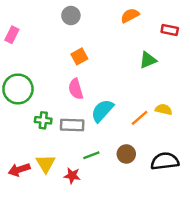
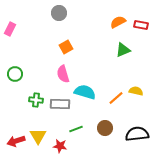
orange semicircle: (130, 16) -> (118, 22), moved
green circle: (18, 89) -> (15, 74), size x0.6
cyan semicircle: (102, 111) -> (85, 92), turned 65

